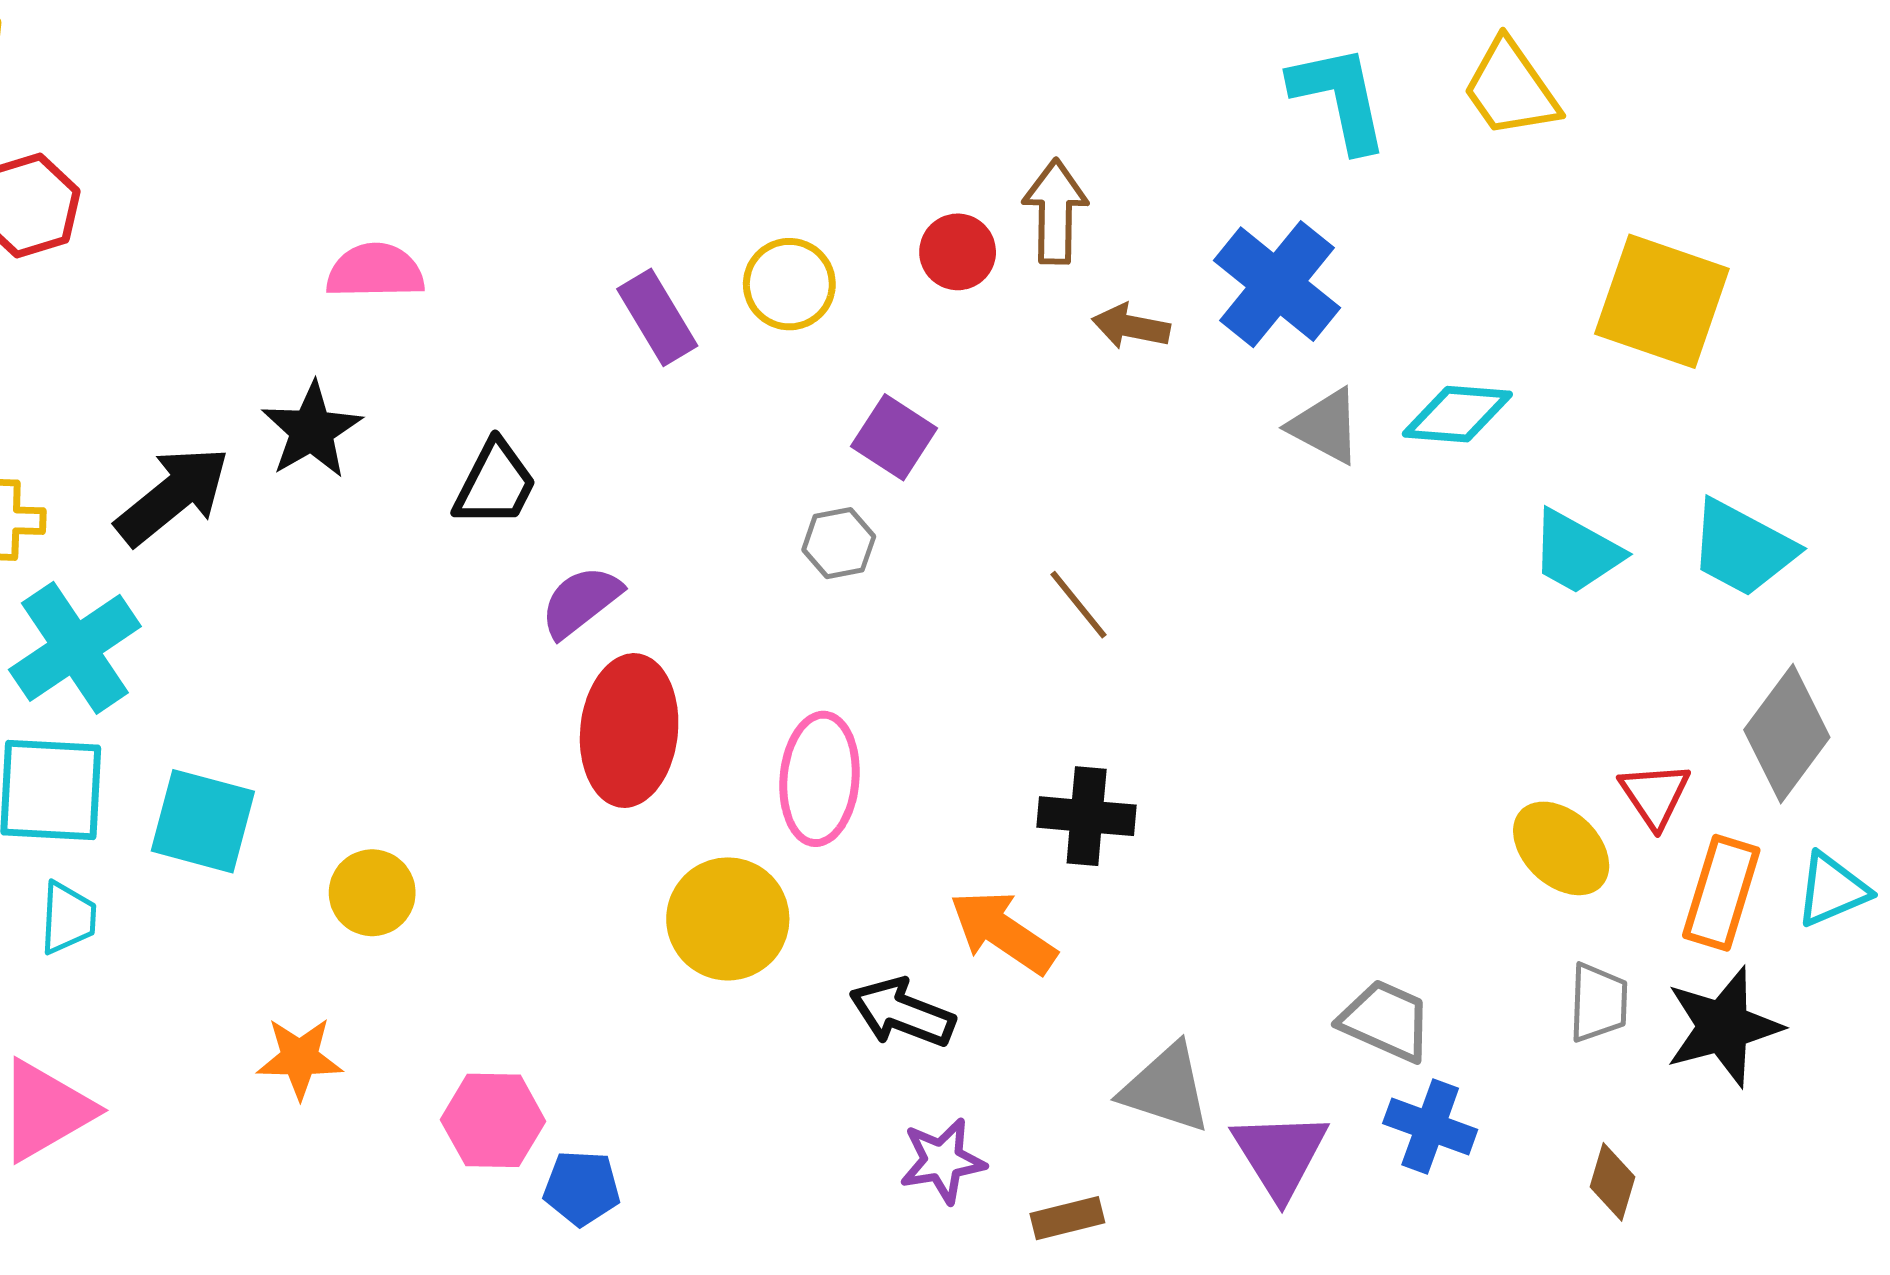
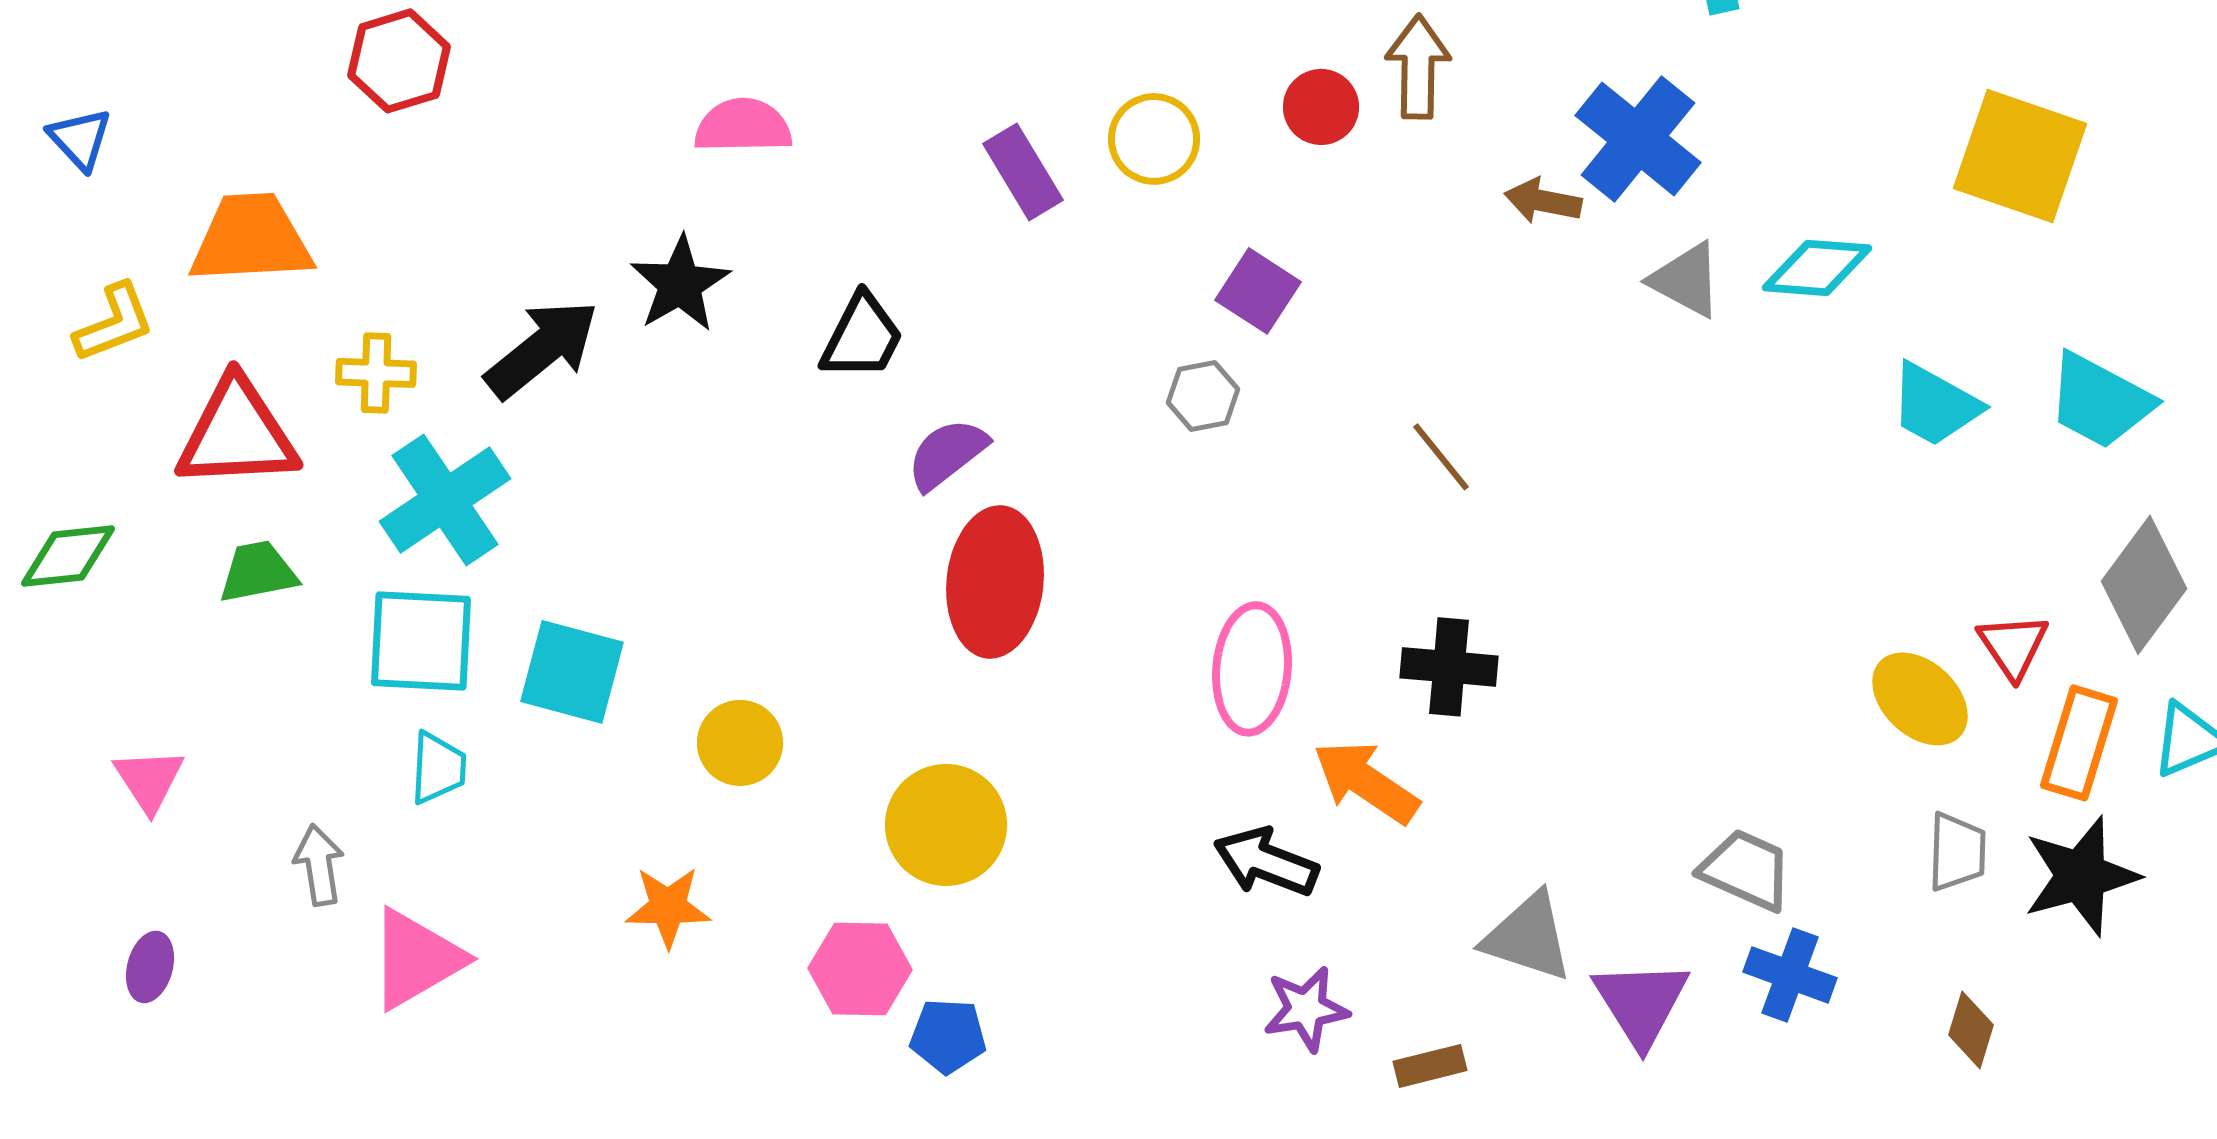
brown arrow: (1131, 326) -> (1543, 201), moved
pink ellipse: (820, 779) -> (1252, 669), moved
yellow circle: (728, 919) -> (946, 825), moved

